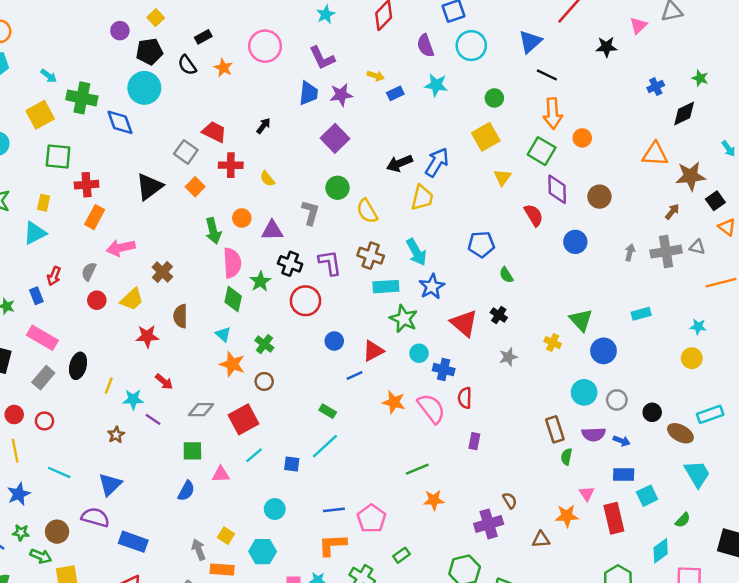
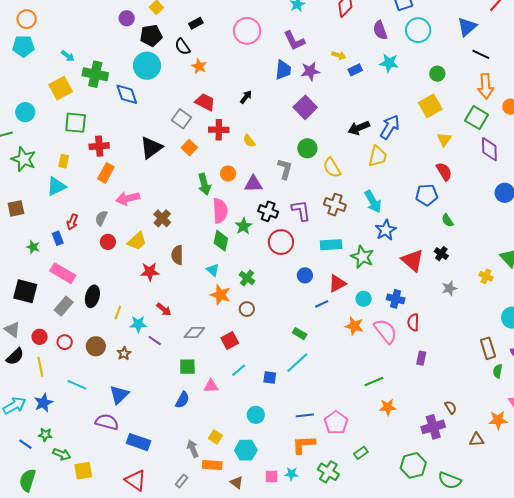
orange star: (223, 68) -> (199, 66), moved
red semicircle: (534, 215) -> (444, 171), moved
cyan rectangle: (386, 287) -> (331, 245), moved
cyan circle: (419, 353) -> (364, 299), moved
red square: (243, 419) -> (230, 341), size x0.7
brown circle: (57, 532) -> (96, 346), moved

